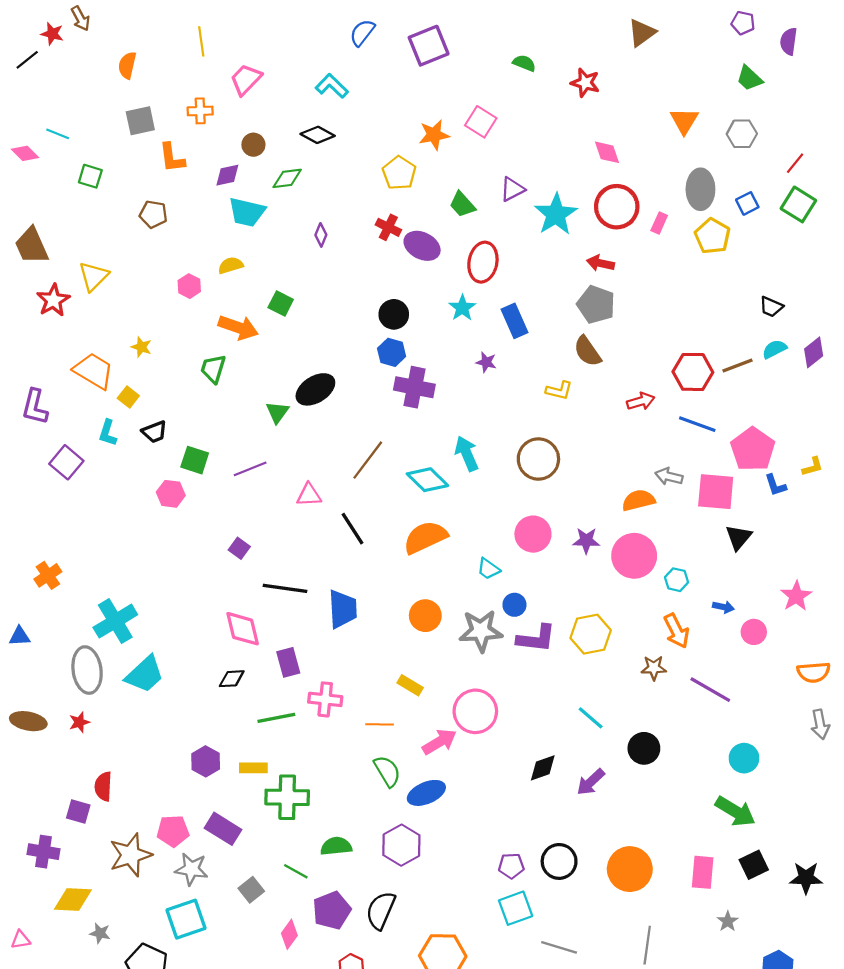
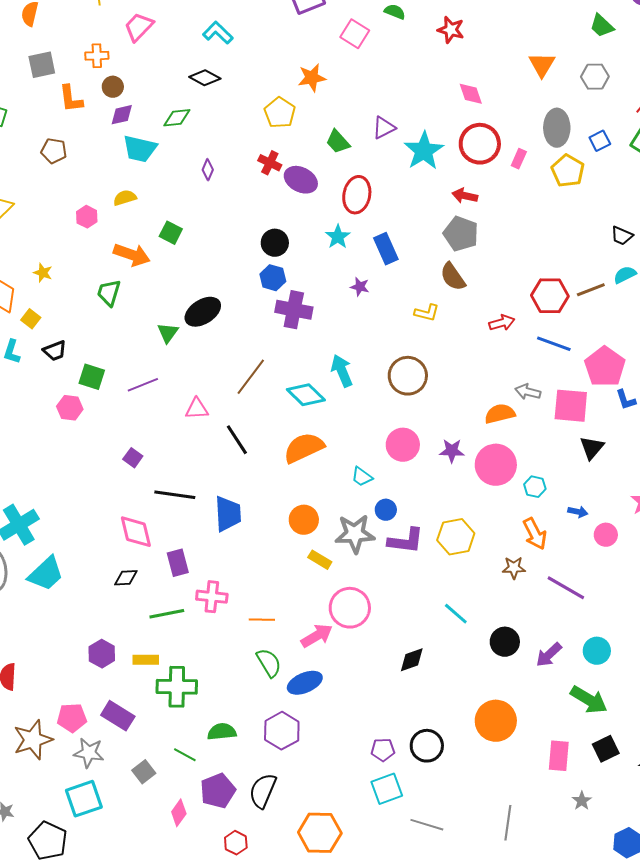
pink square: (481, 122) -> (355, 34), moved
brown circle: (253, 145) -> (113, 87), moved
yellow rectangle: (410, 685) -> (320, 560), moved
purple arrow: (591, 782) -> (549, 655), moved
orange circle: (630, 869) -> (496, 721), moved

